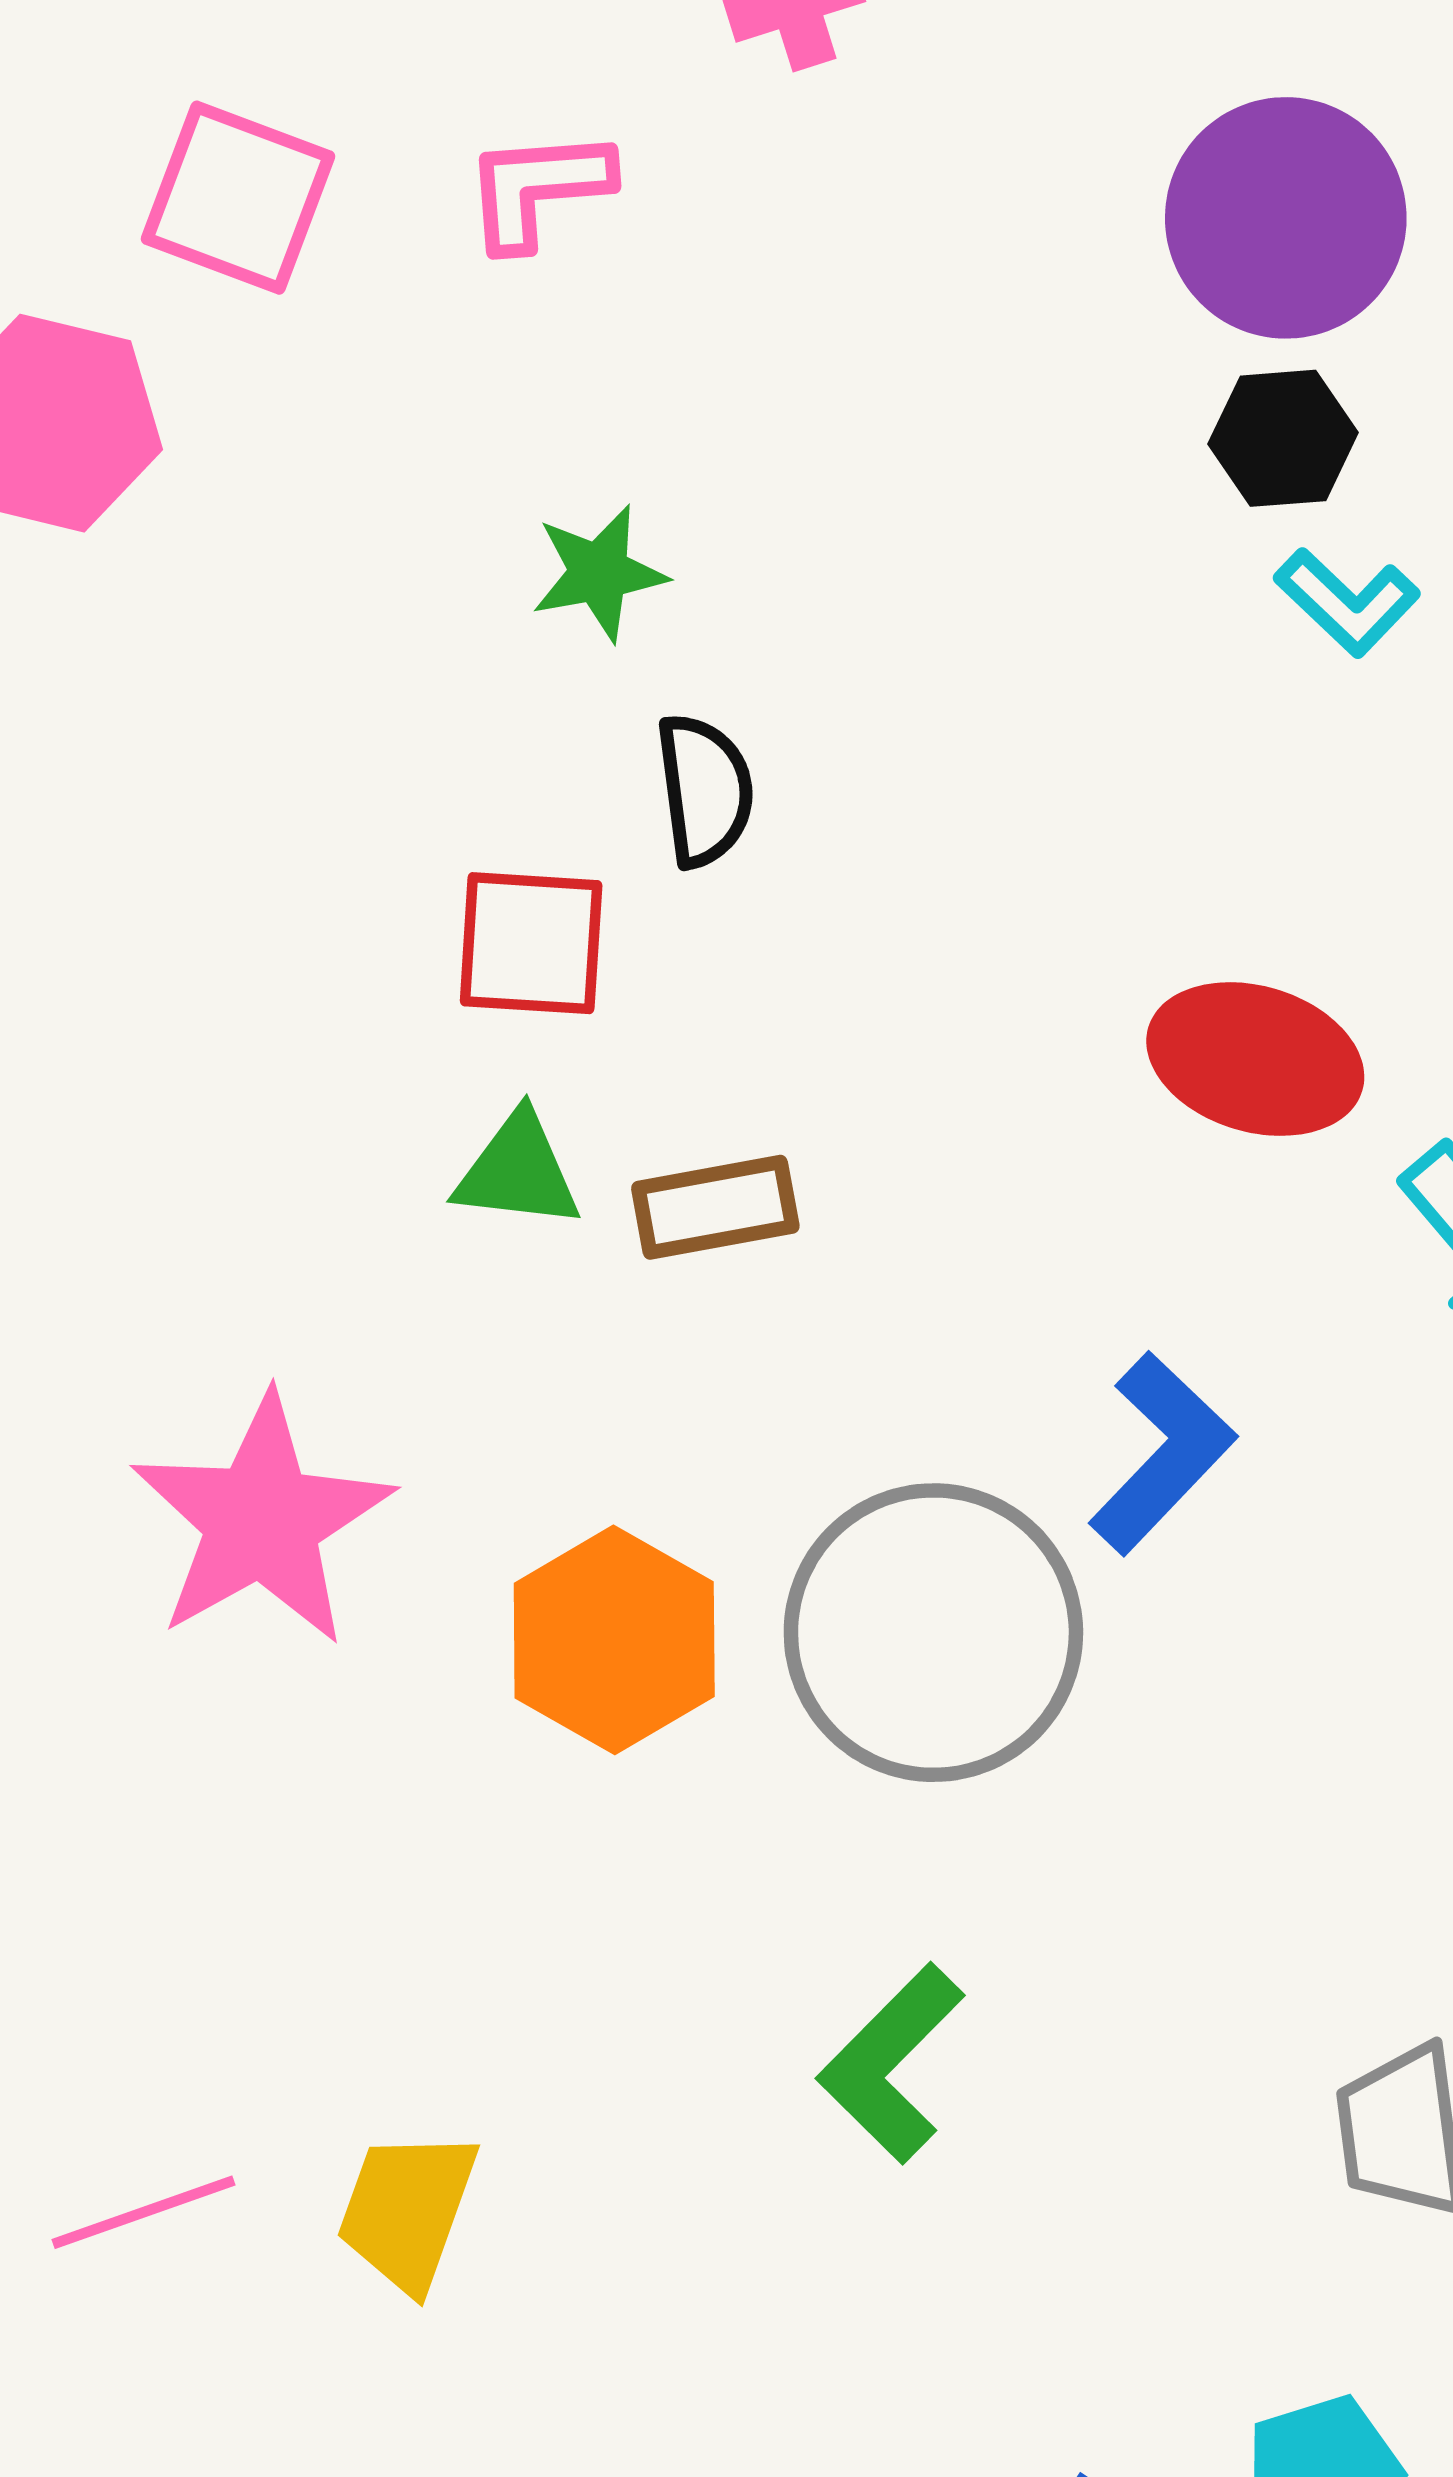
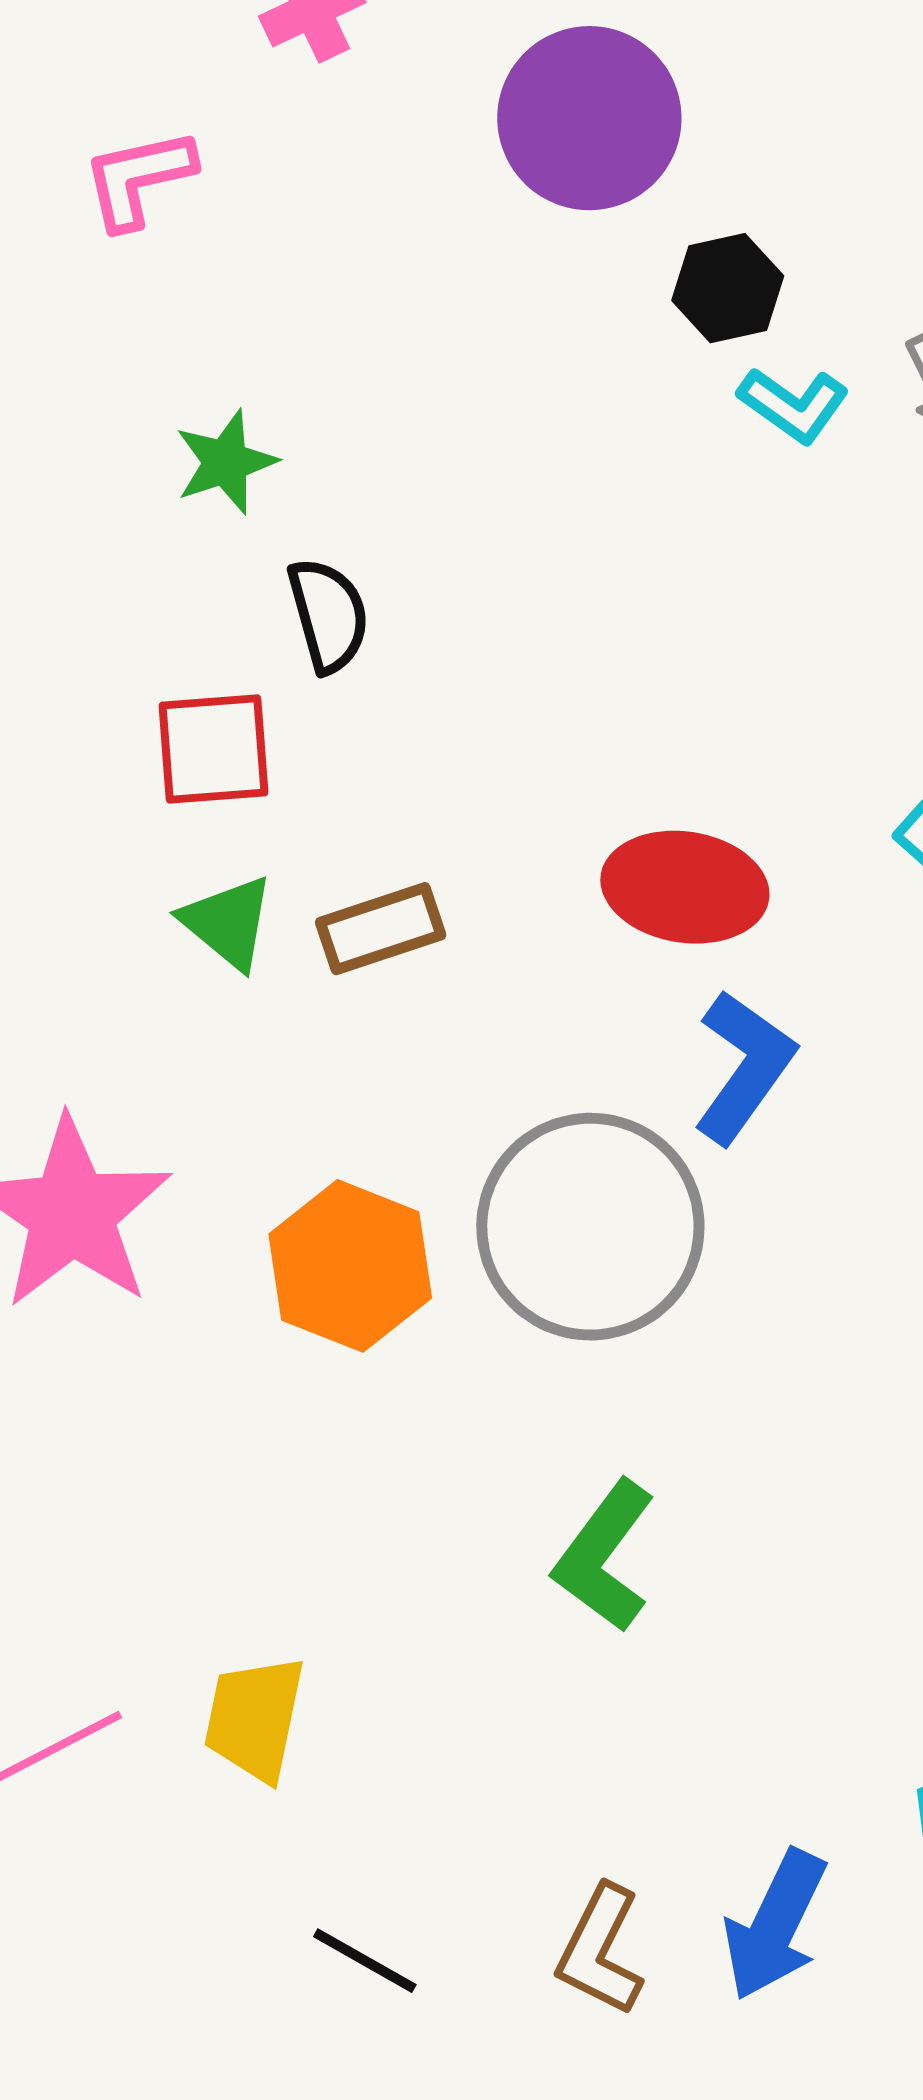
purple circle: (1286, 218) -> (589, 118), moved
red ellipse: (1255, 1059) -> (685, 887), moved
green triangle: (518, 1171) -> (228, 922), turned 41

